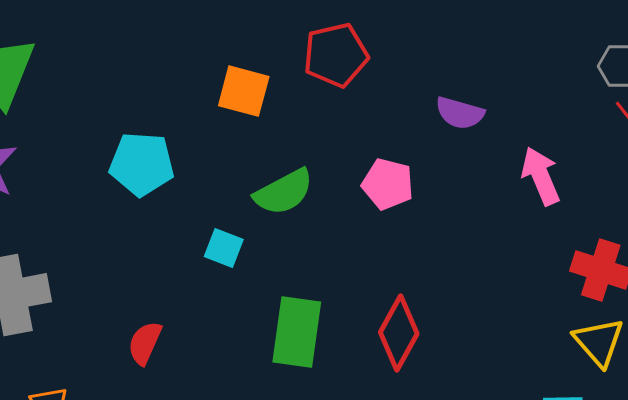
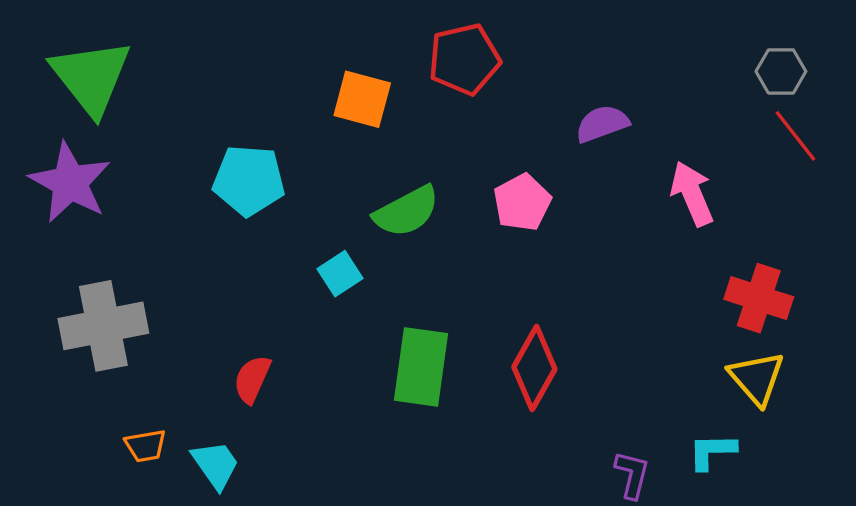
purple semicircle: (460, 113) -> (602, 124), turned 144
pink pentagon: (388, 184) -> (522, 203), turned 30
cyan square: (224, 248) -> (340, 274), turned 36

